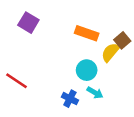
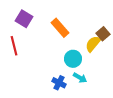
orange rectangle: (87, 33) -> (60, 28), moved, turned 30
red line: (17, 81) -> (14, 46), moved, turned 42

